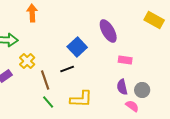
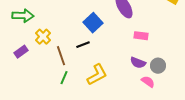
purple semicircle: (122, 87) -> (138, 63), turned -56
yellow L-shape: (81, 99) -> (97, 75), turned -30
green line: (48, 102) -> (64, 78), turned 64

